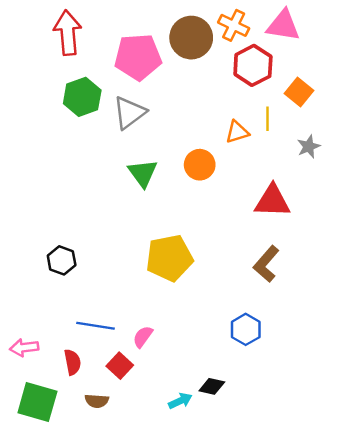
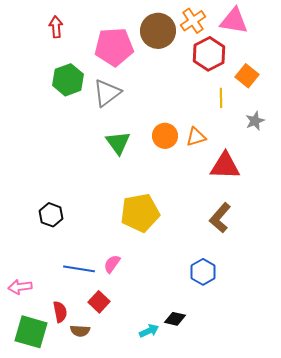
orange cross: (234, 25) -> (193, 21), turned 30
red arrow: (68, 33) -> (56, 27), size x0.6
orange triangle: (237, 132) -> (196, 137), moved
pink semicircle: (143, 337) -> (112, 264), moved
red semicircle: (73, 362) -> (60, 312), moved

